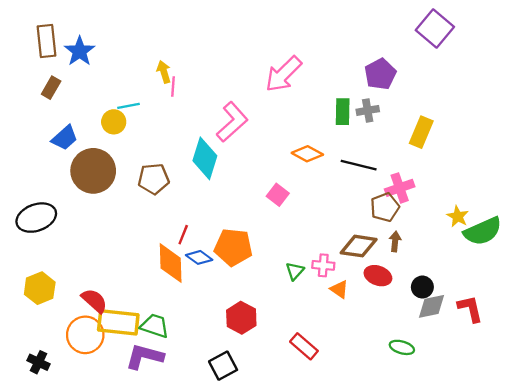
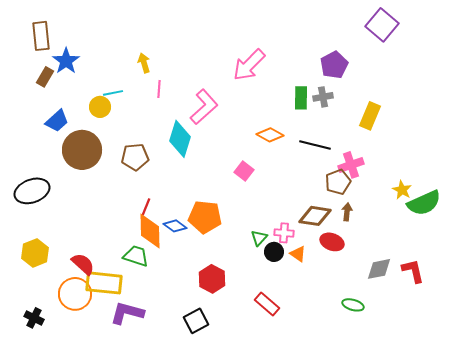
blue star: (80, 51) -> (66, 61), moved
pink line: (173, 87) -> (159, 89), moved
red line: (183, 235) -> (146, 207), moved
black circle: (422, 287) -> (274, 252), moved
green trapezoid: (155, 326) -> (136, 256), moved

